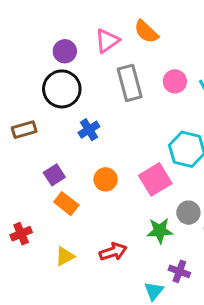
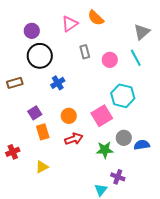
purple circle: (65, 51) -> (32, 31), moved
pink circle: (175, 81) -> (110, 60), moved
gray rectangle: (130, 83) -> (85, 52), size x0.6
orange rectangle: (66, 204) -> (43, 132), turned 35
red arrow: (113, 252) -> (74, 139), moved

